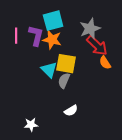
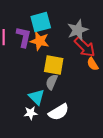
cyan triangle: (49, 70) -> (37, 97), moved
white semicircle: (71, 111) -> (59, 112), size x1.5
white star: (31, 125) -> (31, 113), moved

